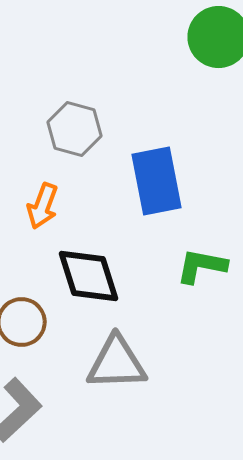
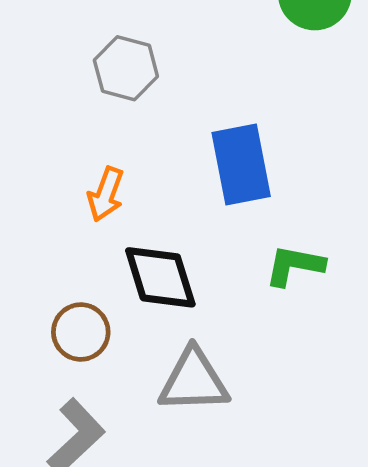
gray hexagon: (75, 129) -> (126, 68), moved

